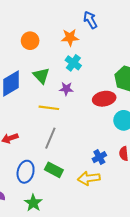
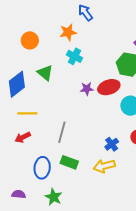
purple star: (66, 89) -> (87, 89), moved
yellow line: (49, 108) -> (27, 113), moved

